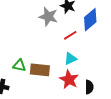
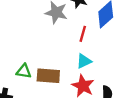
red line: (70, 35) -> (83, 34), turned -40

